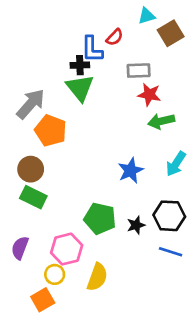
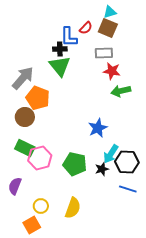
brown square: (171, 33) -> (108, 28), moved, turned -36
cyan arrow: (176, 164) -> (111, 154), moved
brown circle: (31, 169) -> (25, 117), moved
pink hexagon: (67, 249) -> (40, 158), moved

